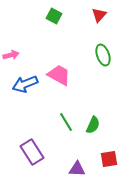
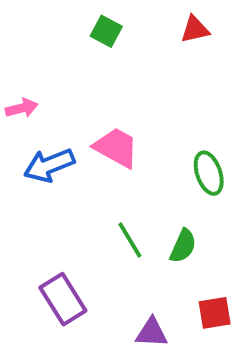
red triangle: (99, 15) -> (195, 29), turned 35
green ellipse: (103, 55) -> (209, 173), moved

